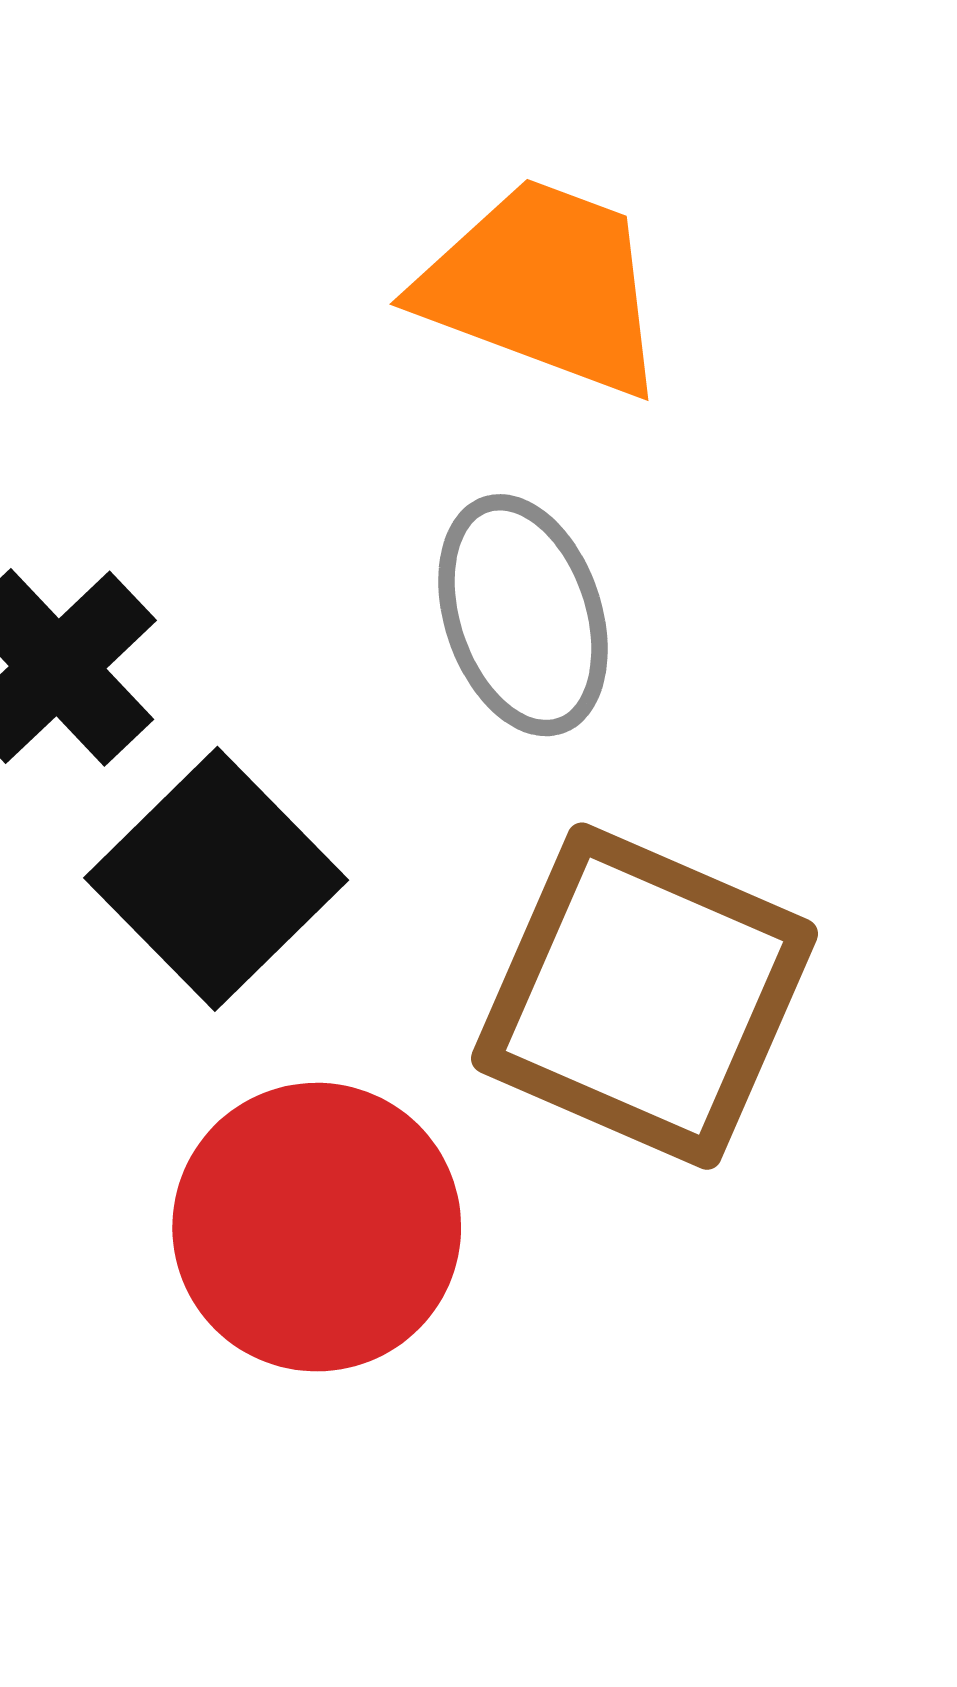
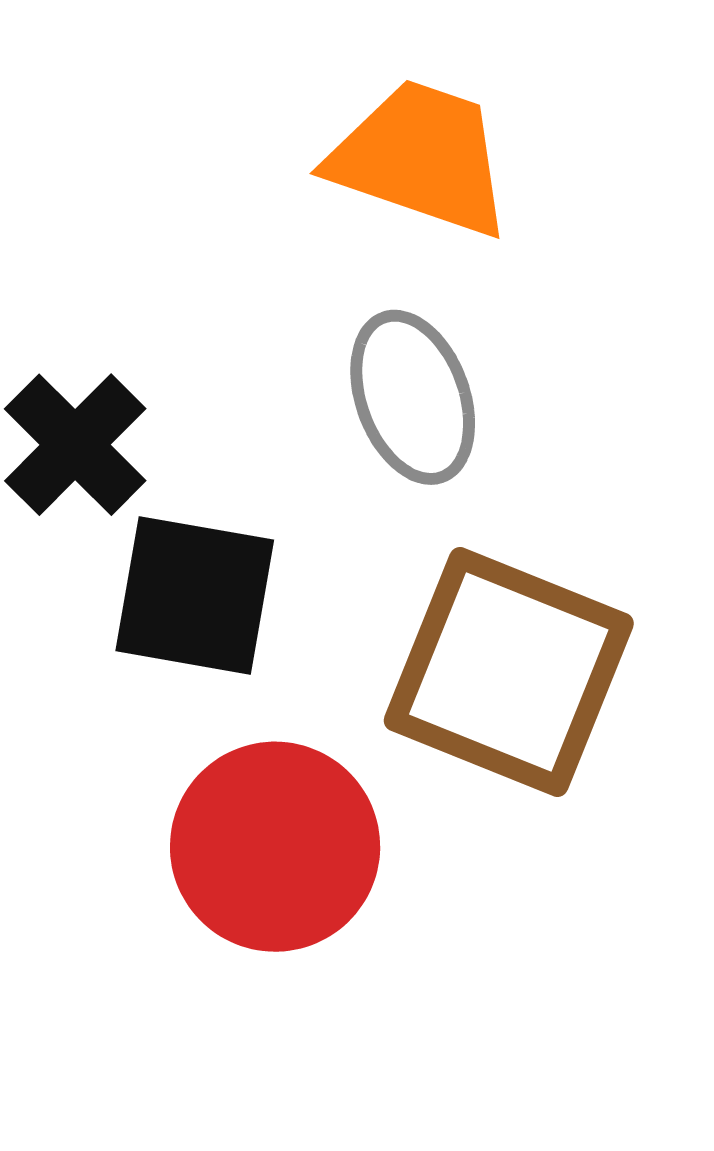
black square: (216, 879) -> (195, 595), turned -34

